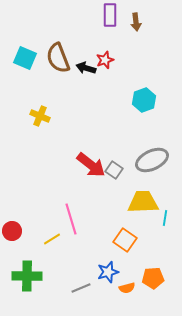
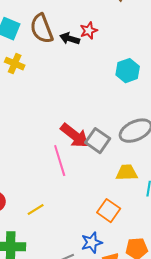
yellow cross: (40, 116) -> (15, 64), moved
gray square: (114, 170) -> (98, 141), size x1.4
yellow trapezoid: (143, 202) -> (127, 173), size x0.7
pink line: (71, 219) -> (60, 161), moved

